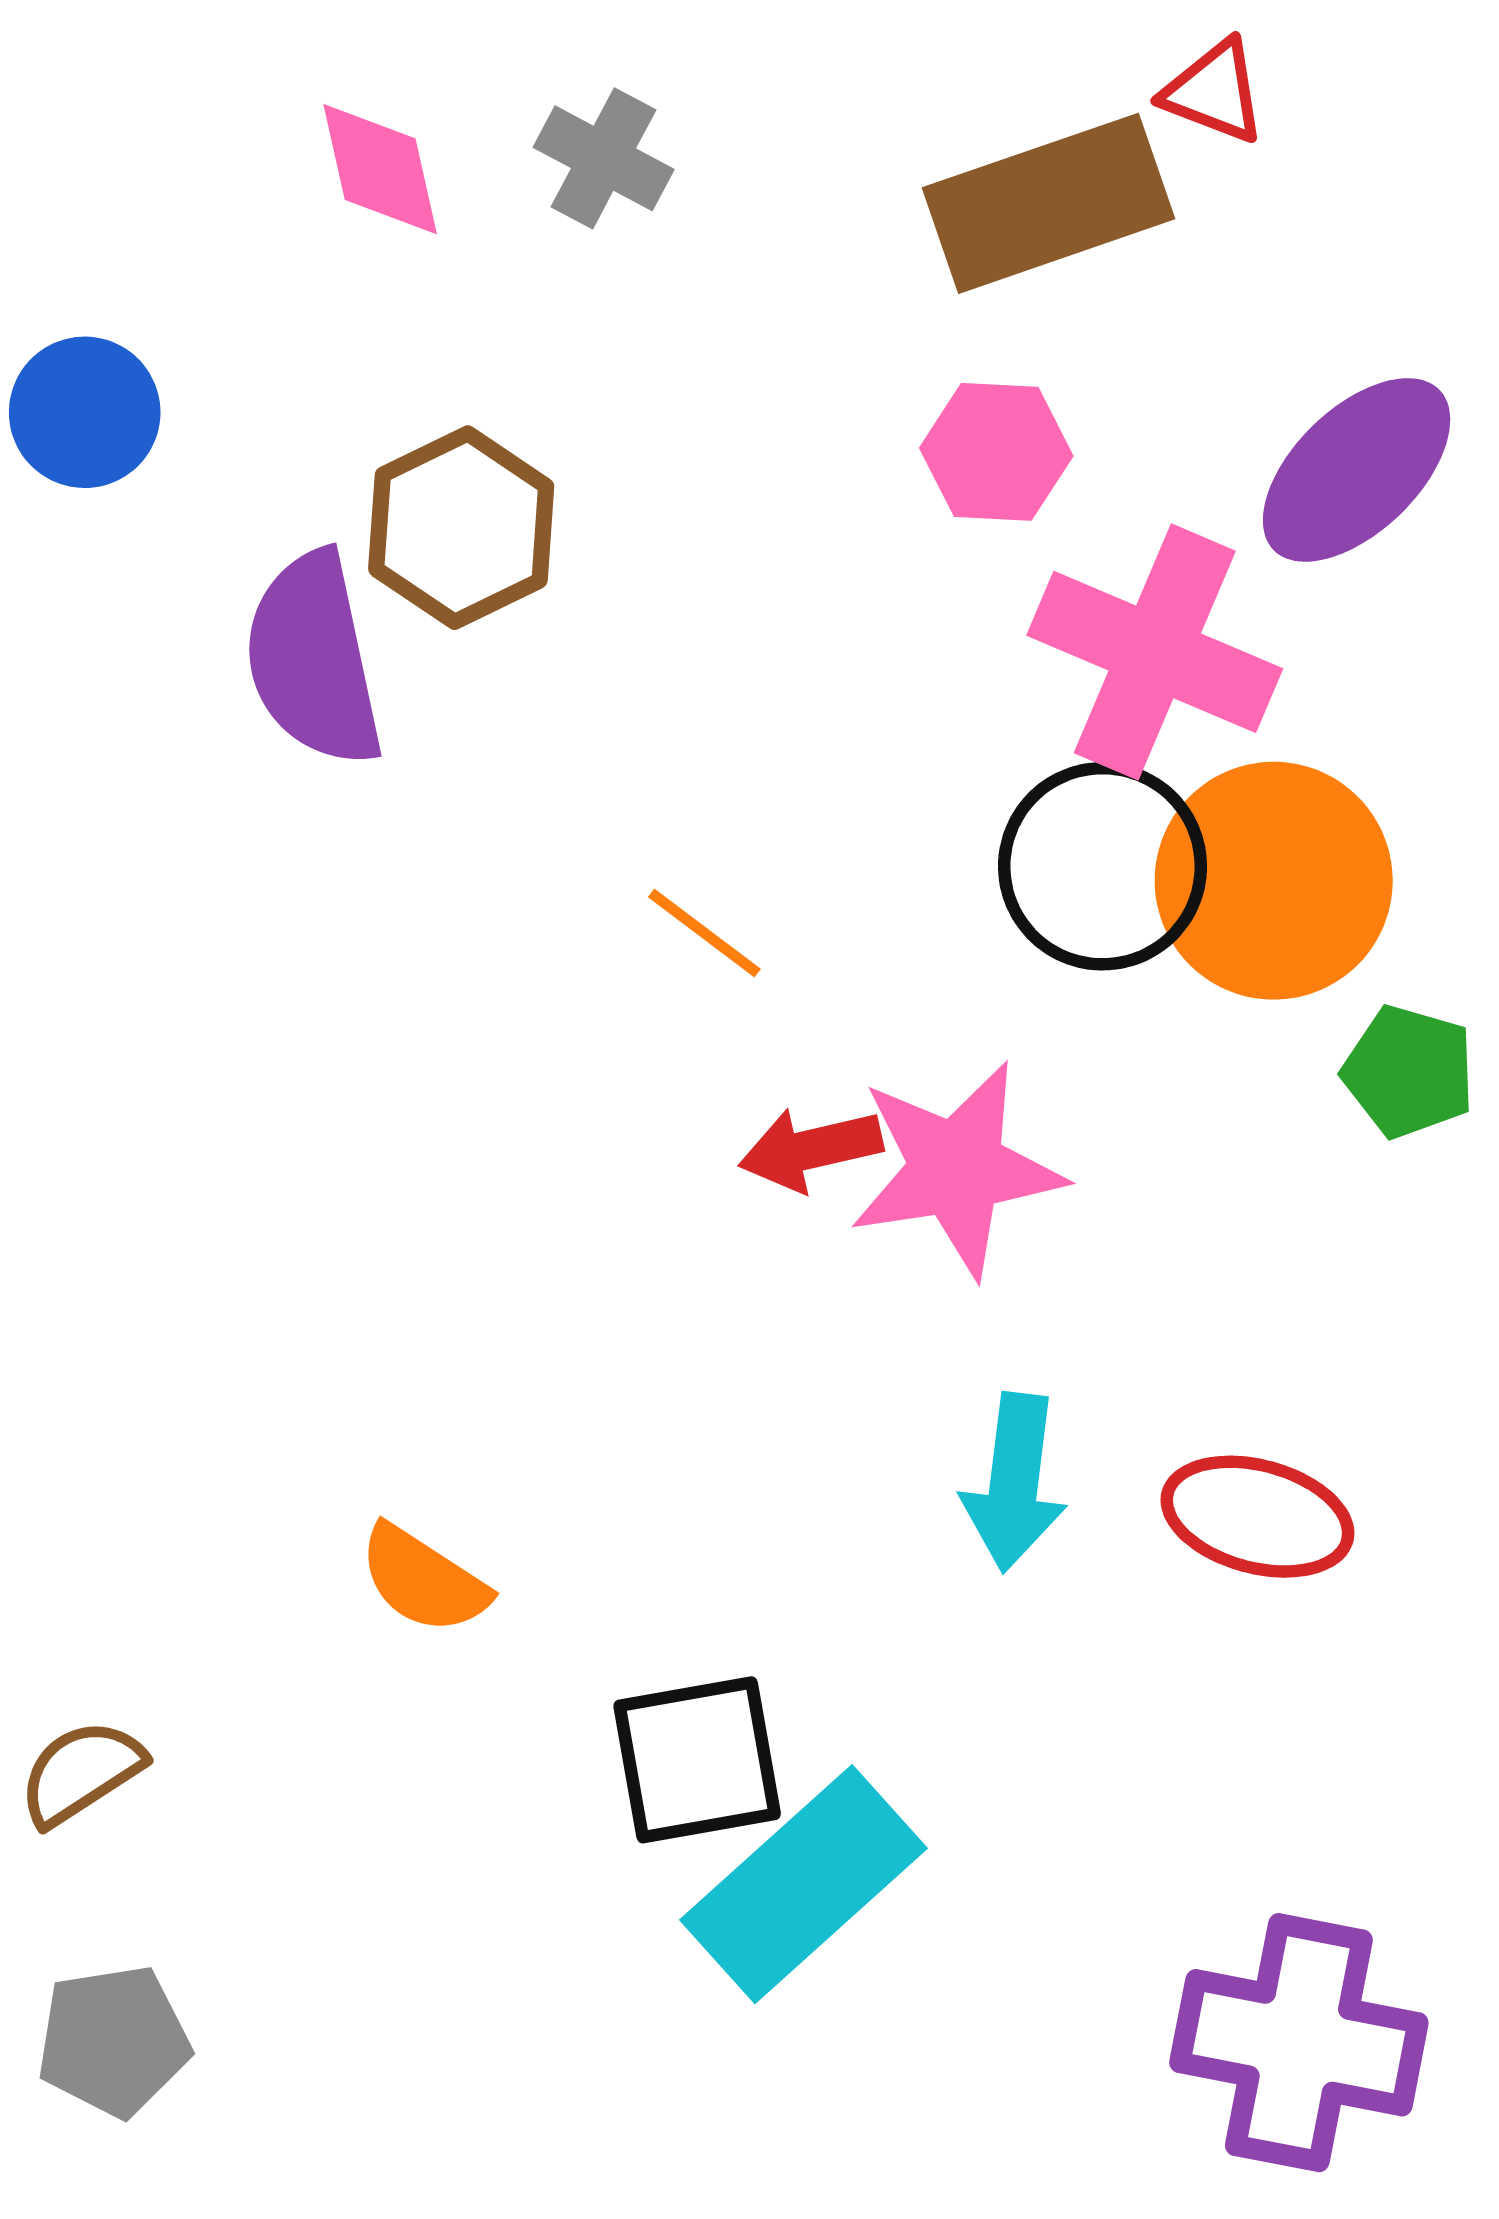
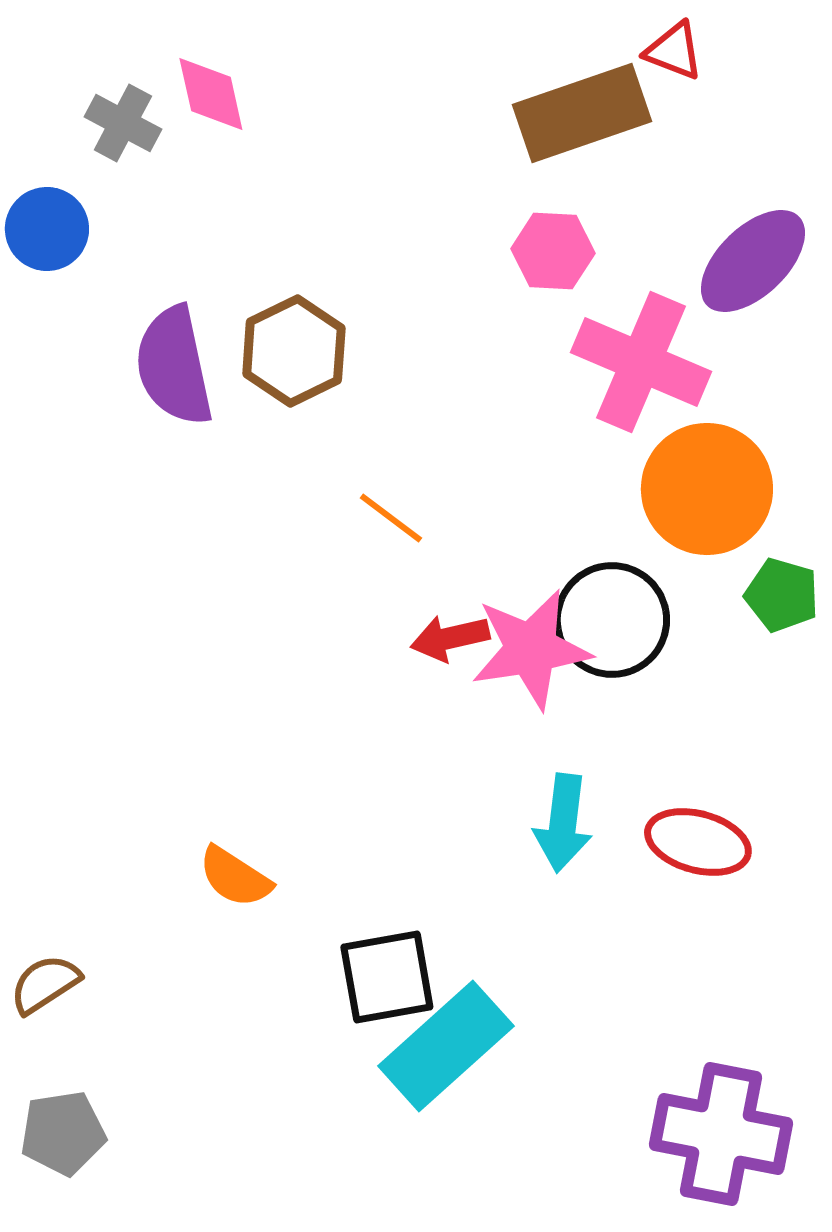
gray cross: (604, 158) -> (123, 123), moved
brown hexagon: (461, 528) -> (294, 351), moved
black circle: (1103, 866) -> (612, 620), moved

